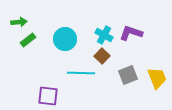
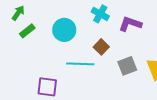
green arrow: (19, 22) -> (18, 13), turned -49
cyan cross: (104, 35) -> (100, 14), moved

